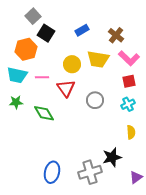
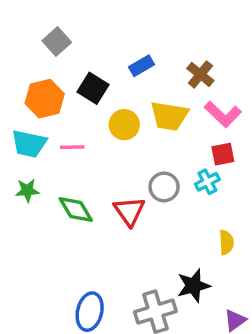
black square: (46, 33) -> (93, 88), moved
red triangle: (66, 88) -> (129, 211), moved
cyan cross: (128, 104) -> (207, 182), moved

